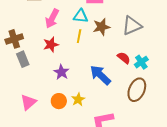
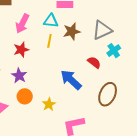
cyan cross: (141, 62) -> (114, 51), moved
purple star: (61, 72) -> (19, 76), moved
orange circle: (59, 101) -> (25, 96), moved

